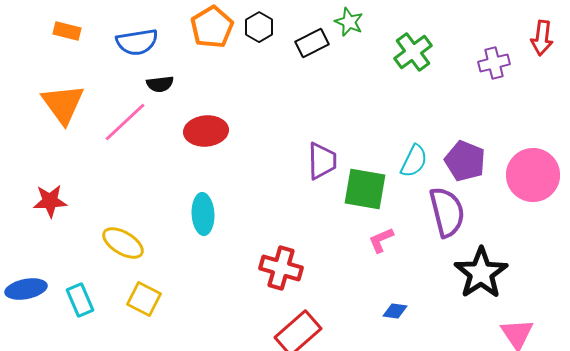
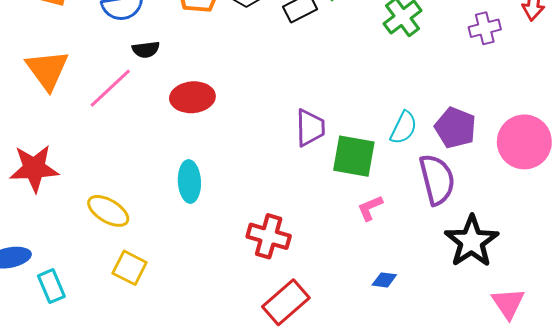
red star: (50, 201) -> (34, 168), size x1.4
cyan rectangle: (80, 300) -> (51, 286), moved

